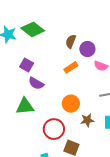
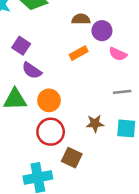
brown semicircle: (71, 41) -> (81, 19), turned 64
orange circle: (71, 104) -> (49, 100), moved

